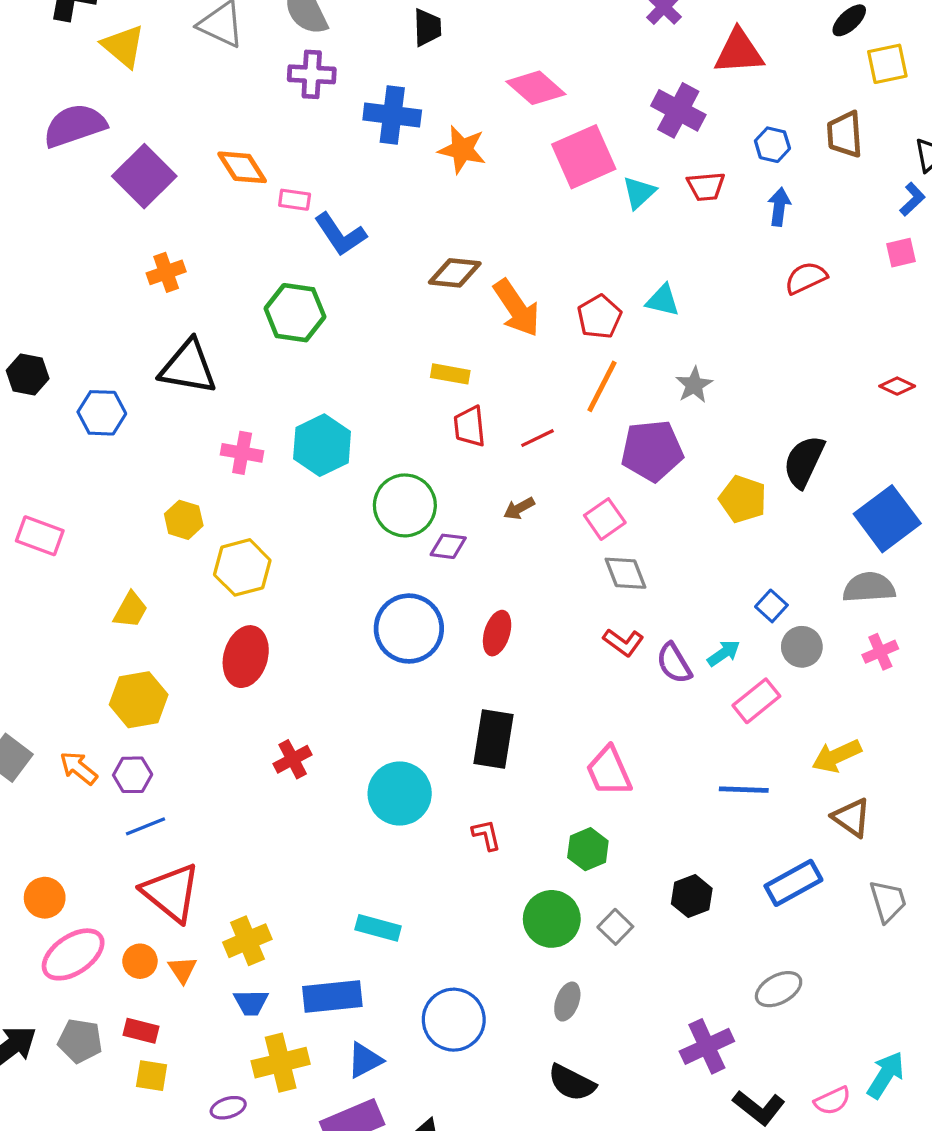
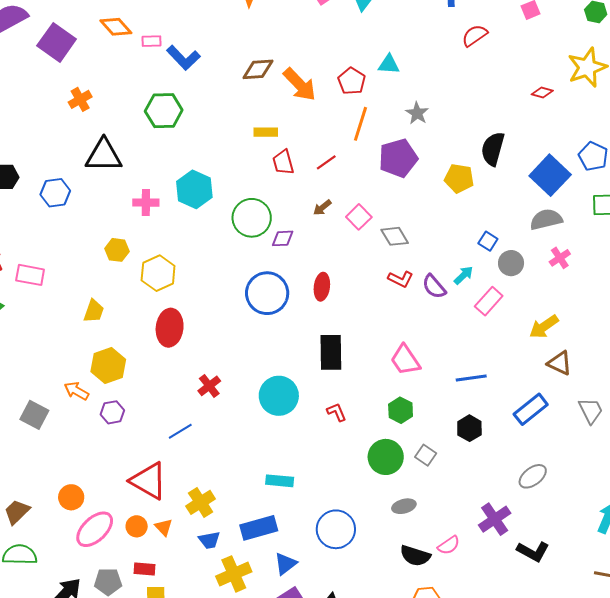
pink square: (605, 519) -> (359, 217), moved
orange arrow: (79, 768) -> (76, 391), moved
blue line: (744, 790) -> (471, 378), moved
blue line: (145, 826) -> (180, 431), moved
gray ellipse: (567, 1002) -> (404, 506), turned 65
pink semicircle: (832, 1101) -> (449, 545), moved

